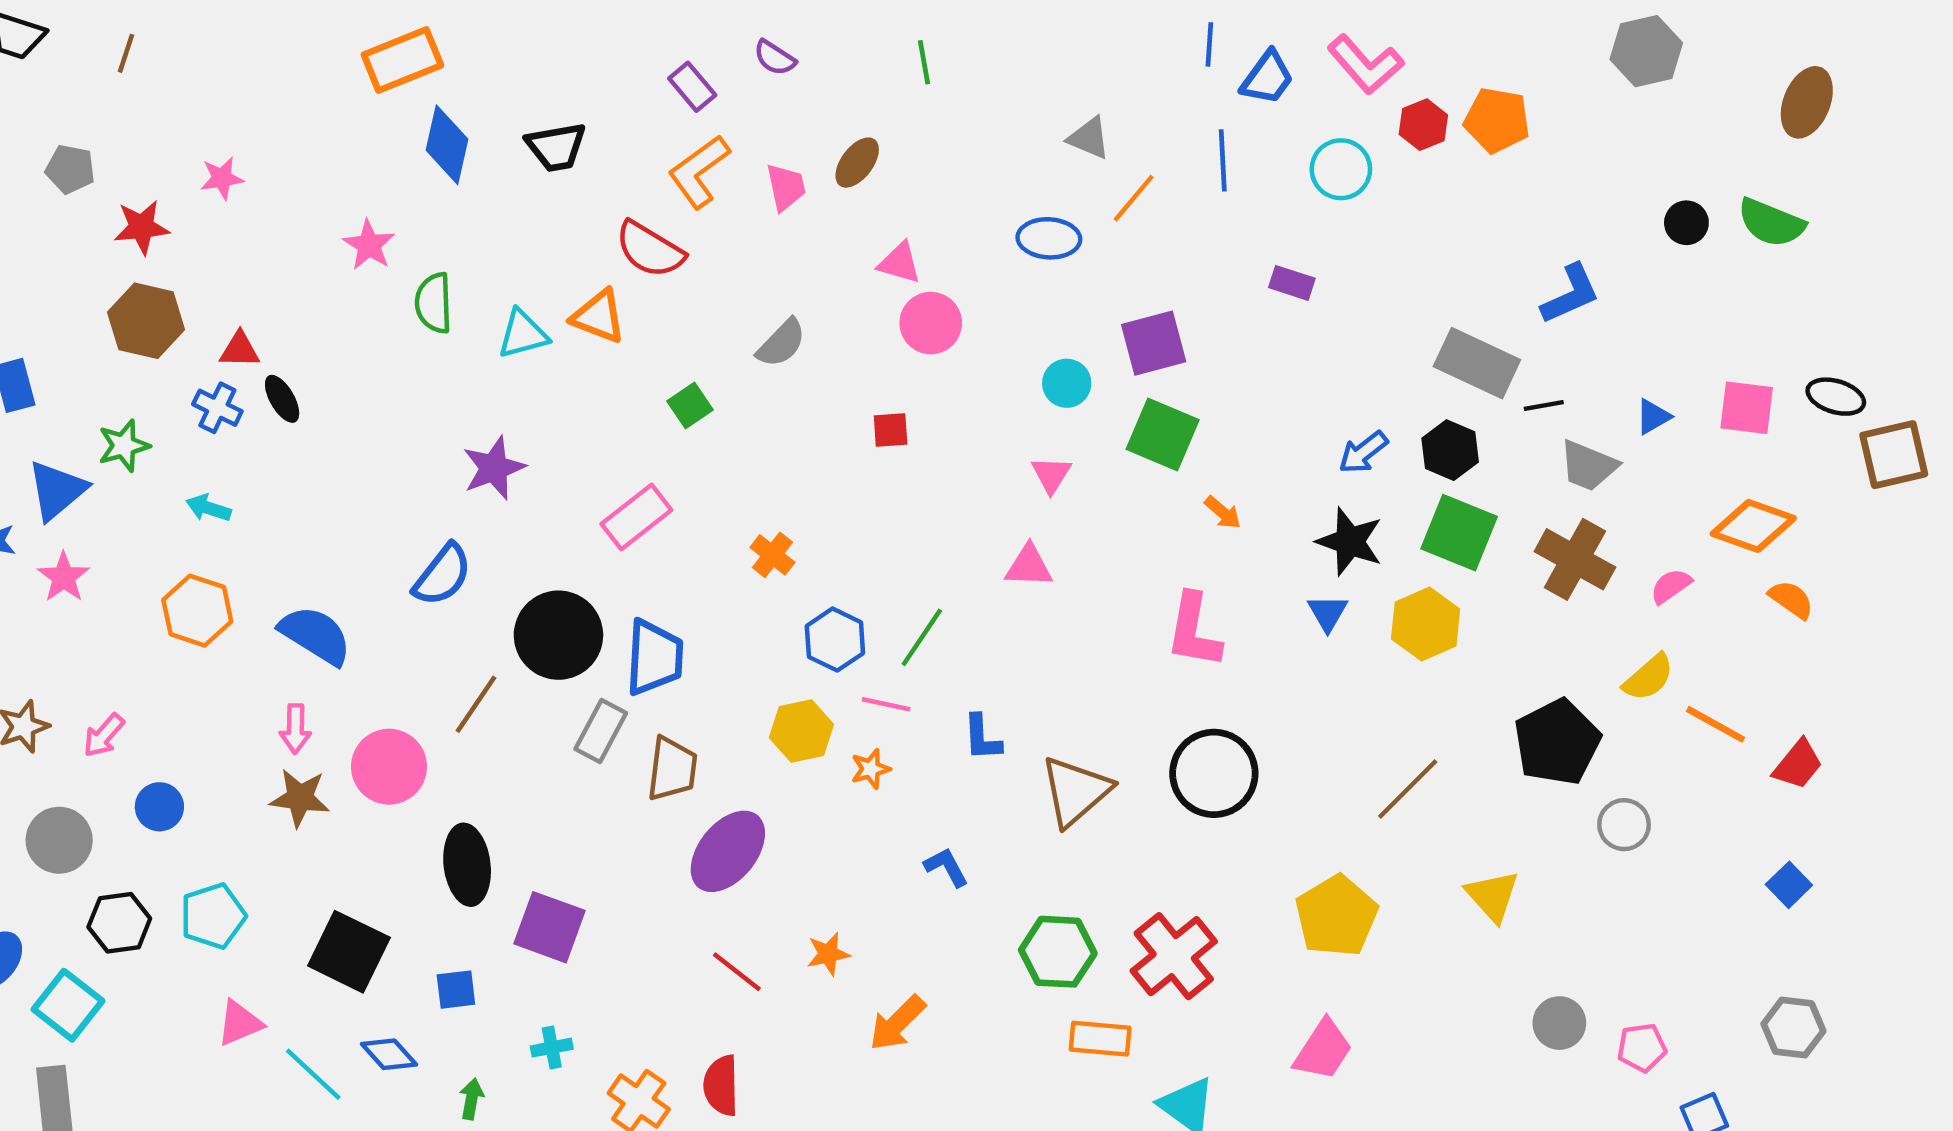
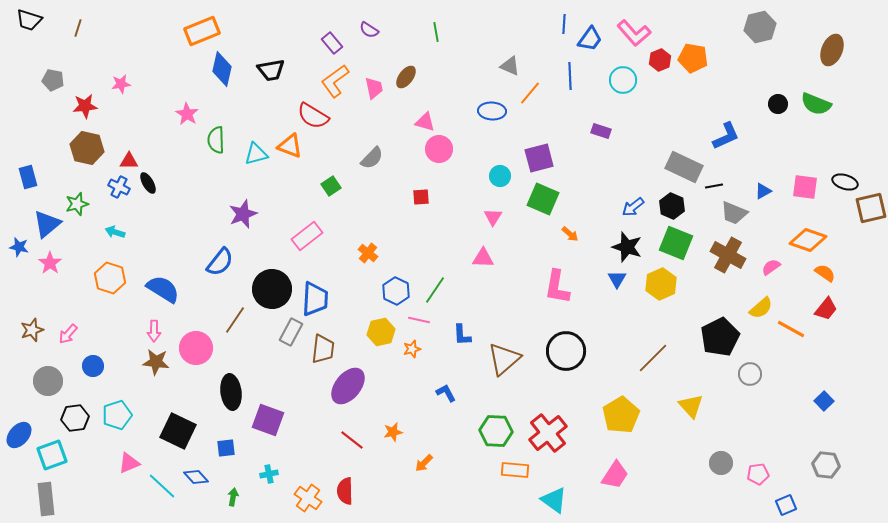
red trapezoid: (1798, 764) -> (826, 309), moved
cyan square: (68, 1005) -> (52, 455), turned 32
orange arrow: (897, 1023) -> (424, 463), size x0.7

